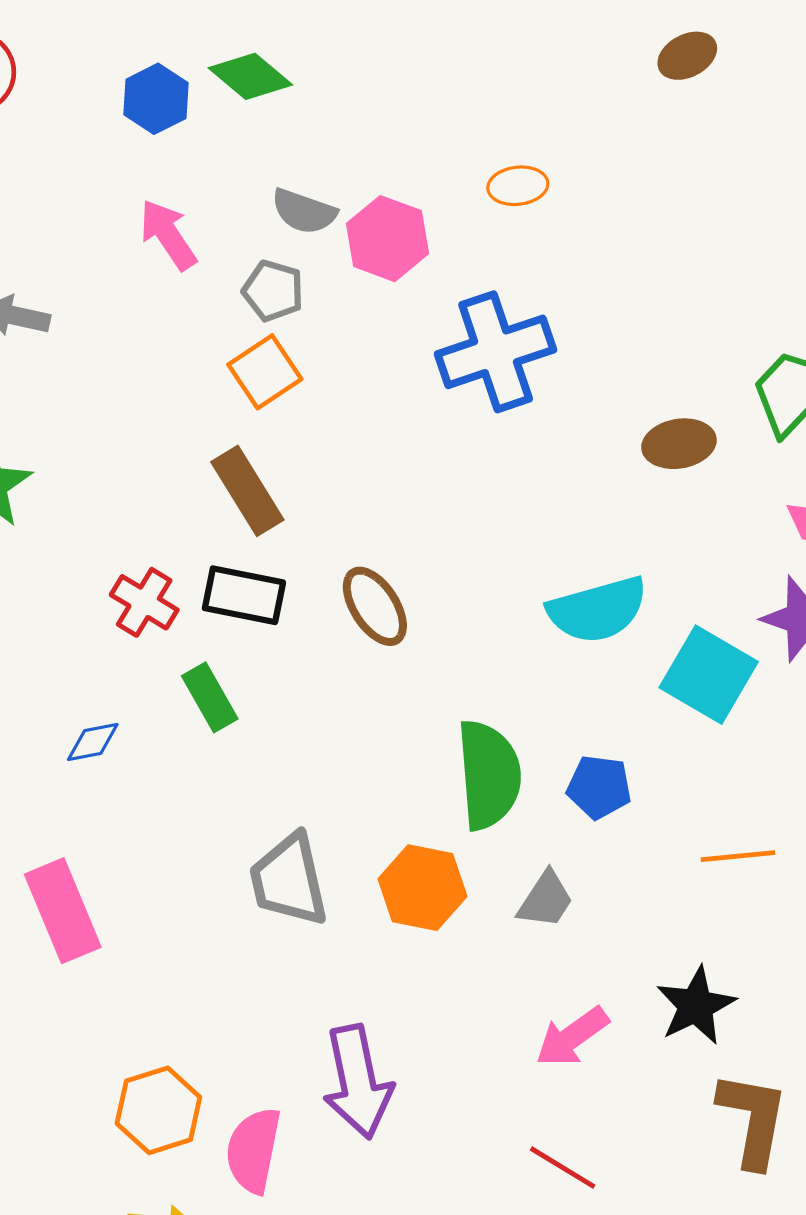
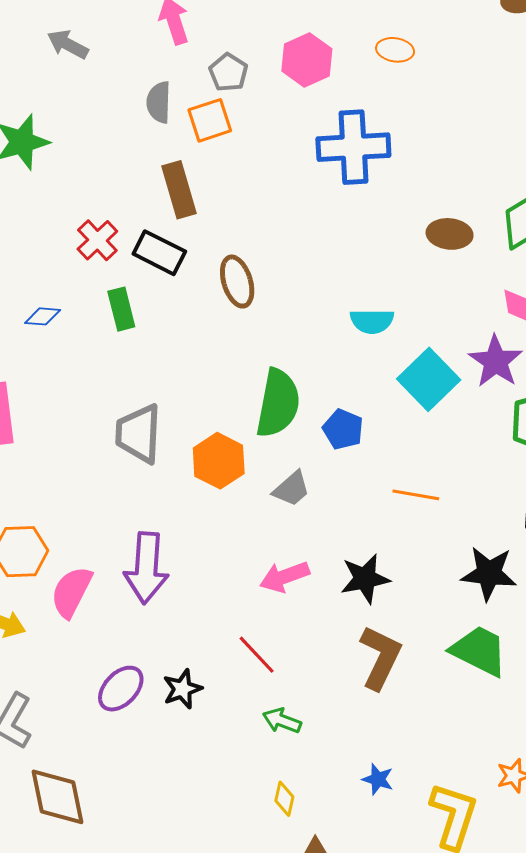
gray semicircle: (304, 211) -> (159, 102), moved, turned 57
cyan semicircle: (598, 610) -> (372, 321), size x0.7

